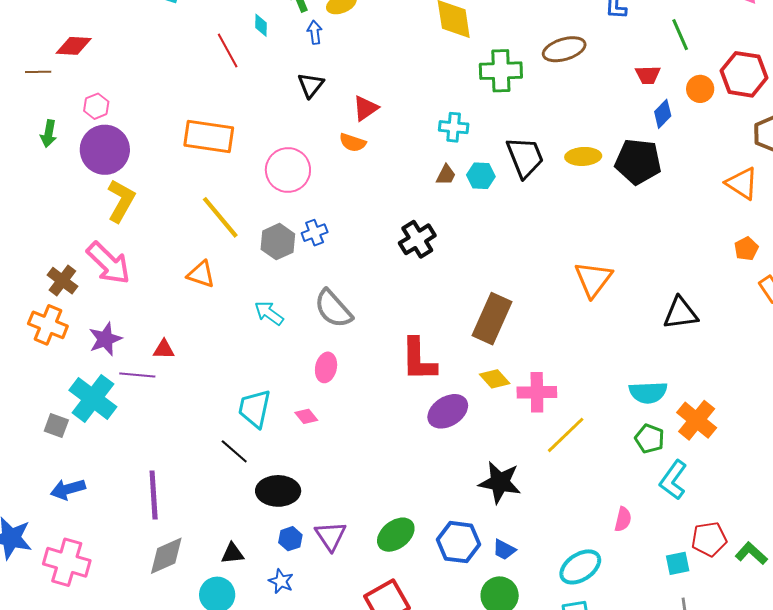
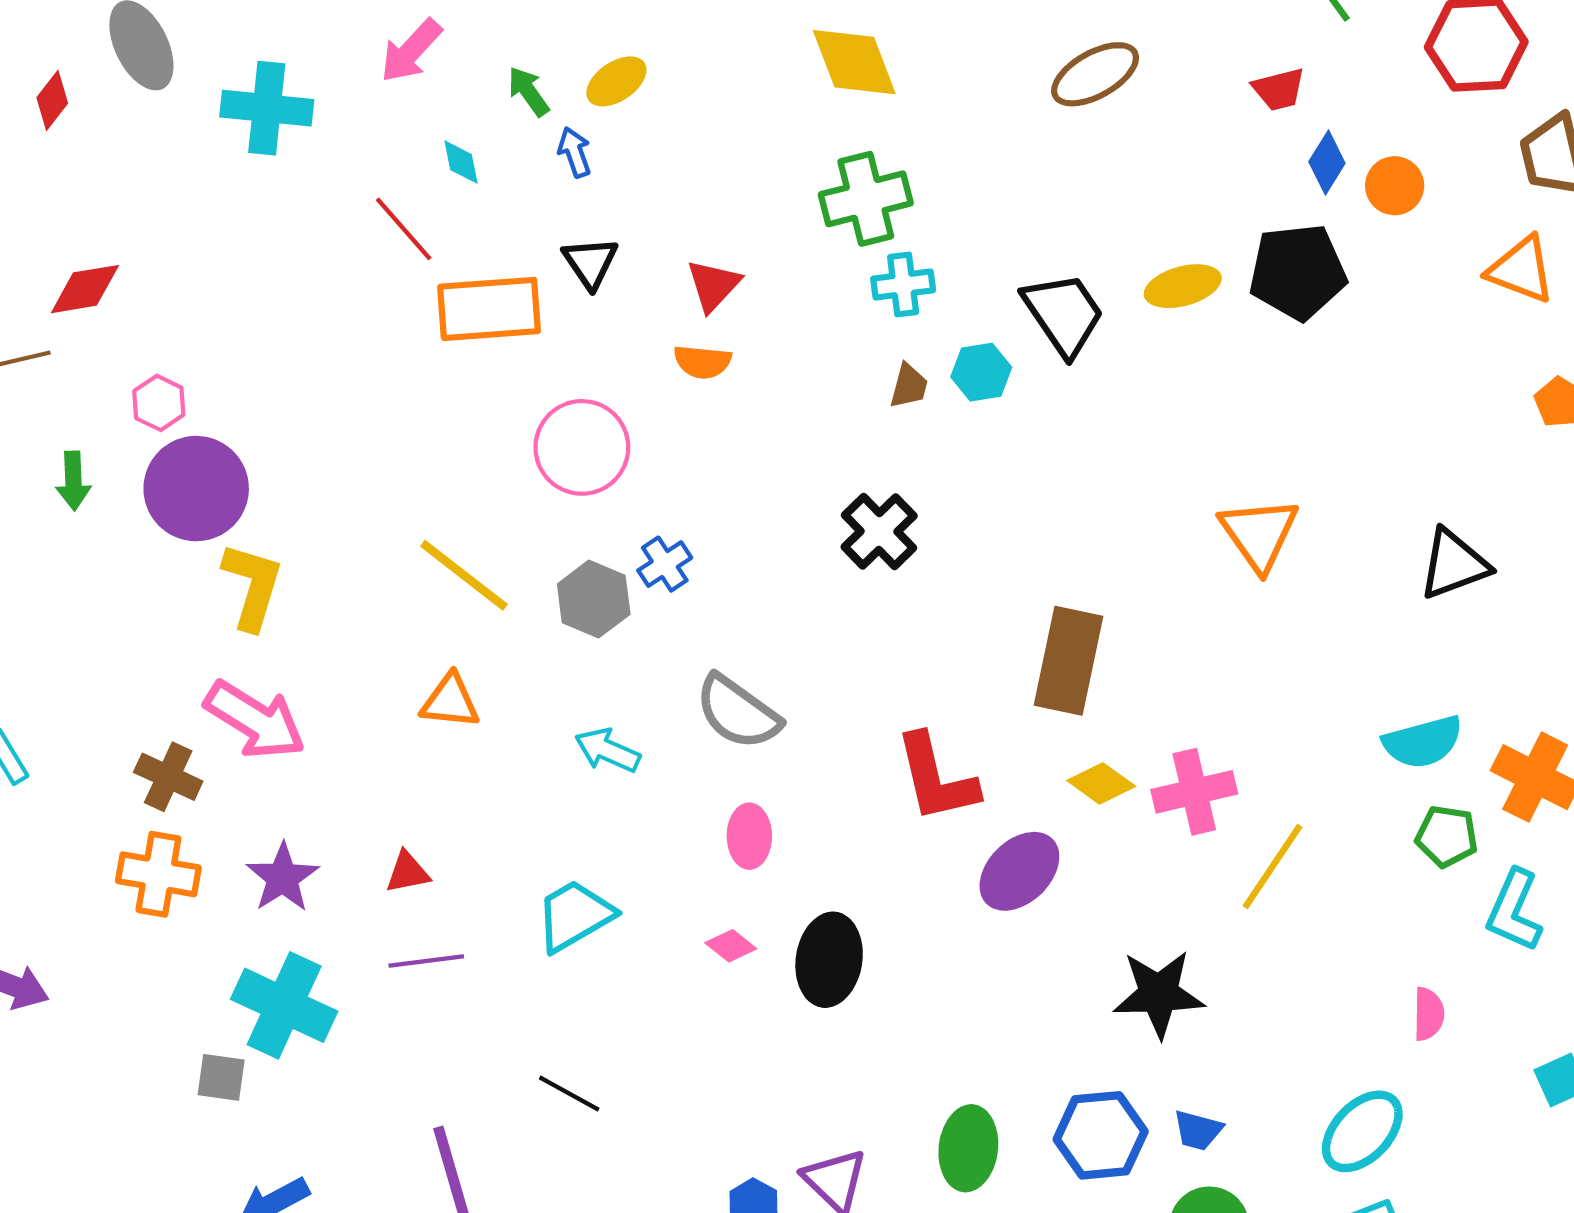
green cross: (501, 71) -> (866, 199), moved
orange circle: (700, 89) -> (1395, 186), moved
orange rectangle: (209, 137) -> (489, 309), moved
purple line: (137, 375) -> (426, 961), moved
cyan trapezoid: (255, 409) -> (575, 916), moved, turned 60
black line: (234, 451) -> (569, 1093), moved
black ellipse: (278, 491) -> (829, 960), moved, turned -69
green ellipse: (396, 535) -> (968, 1148), turned -33

